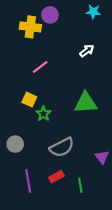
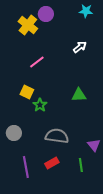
yellow cross: (30, 27) -> (28, 25), turned 30
green triangle: (86, 103) -> (79, 95), size x0.7
gray semicircle: (62, 147) -> (57, 136), turned -145
green line: (80, 185) -> (81, 165), moved

